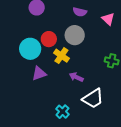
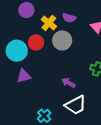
yellow cross: (61, 56) -> (49, 23), moved
purple arrow: (76, 77) -> (68, 83), moved

